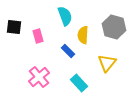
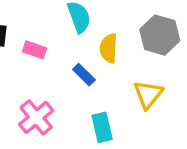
pink rectangle: (38, 36) -> (35, 50), turned -56
cyan rectangle: (79, 83) -> (102, 127), turned 30

